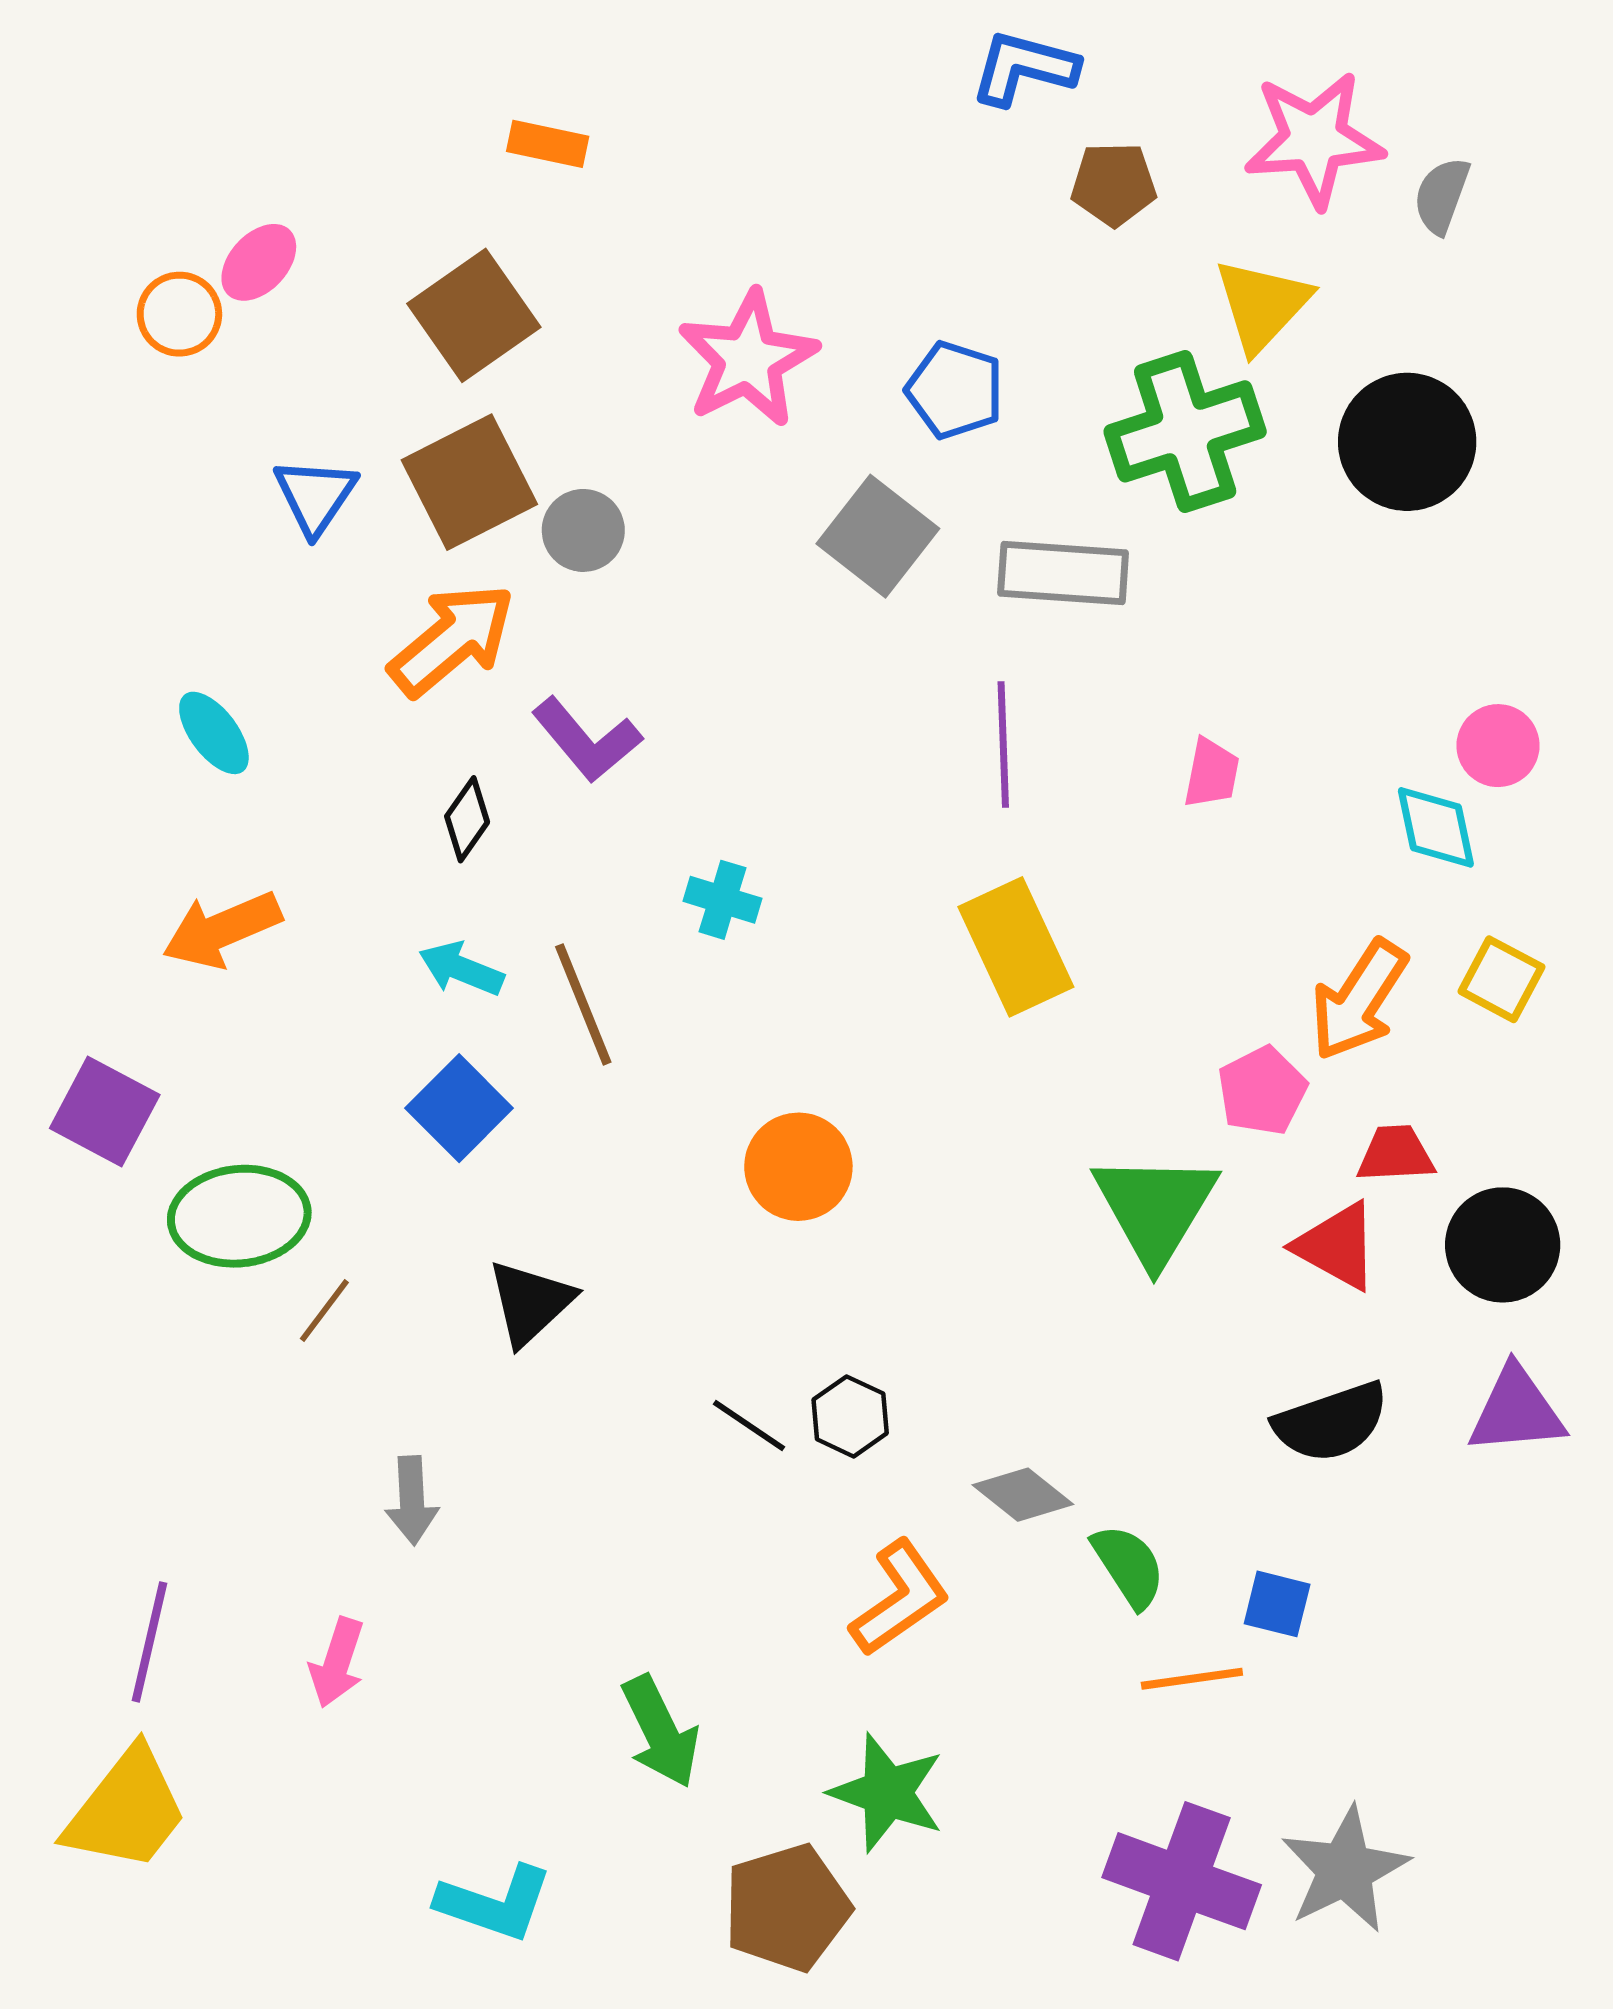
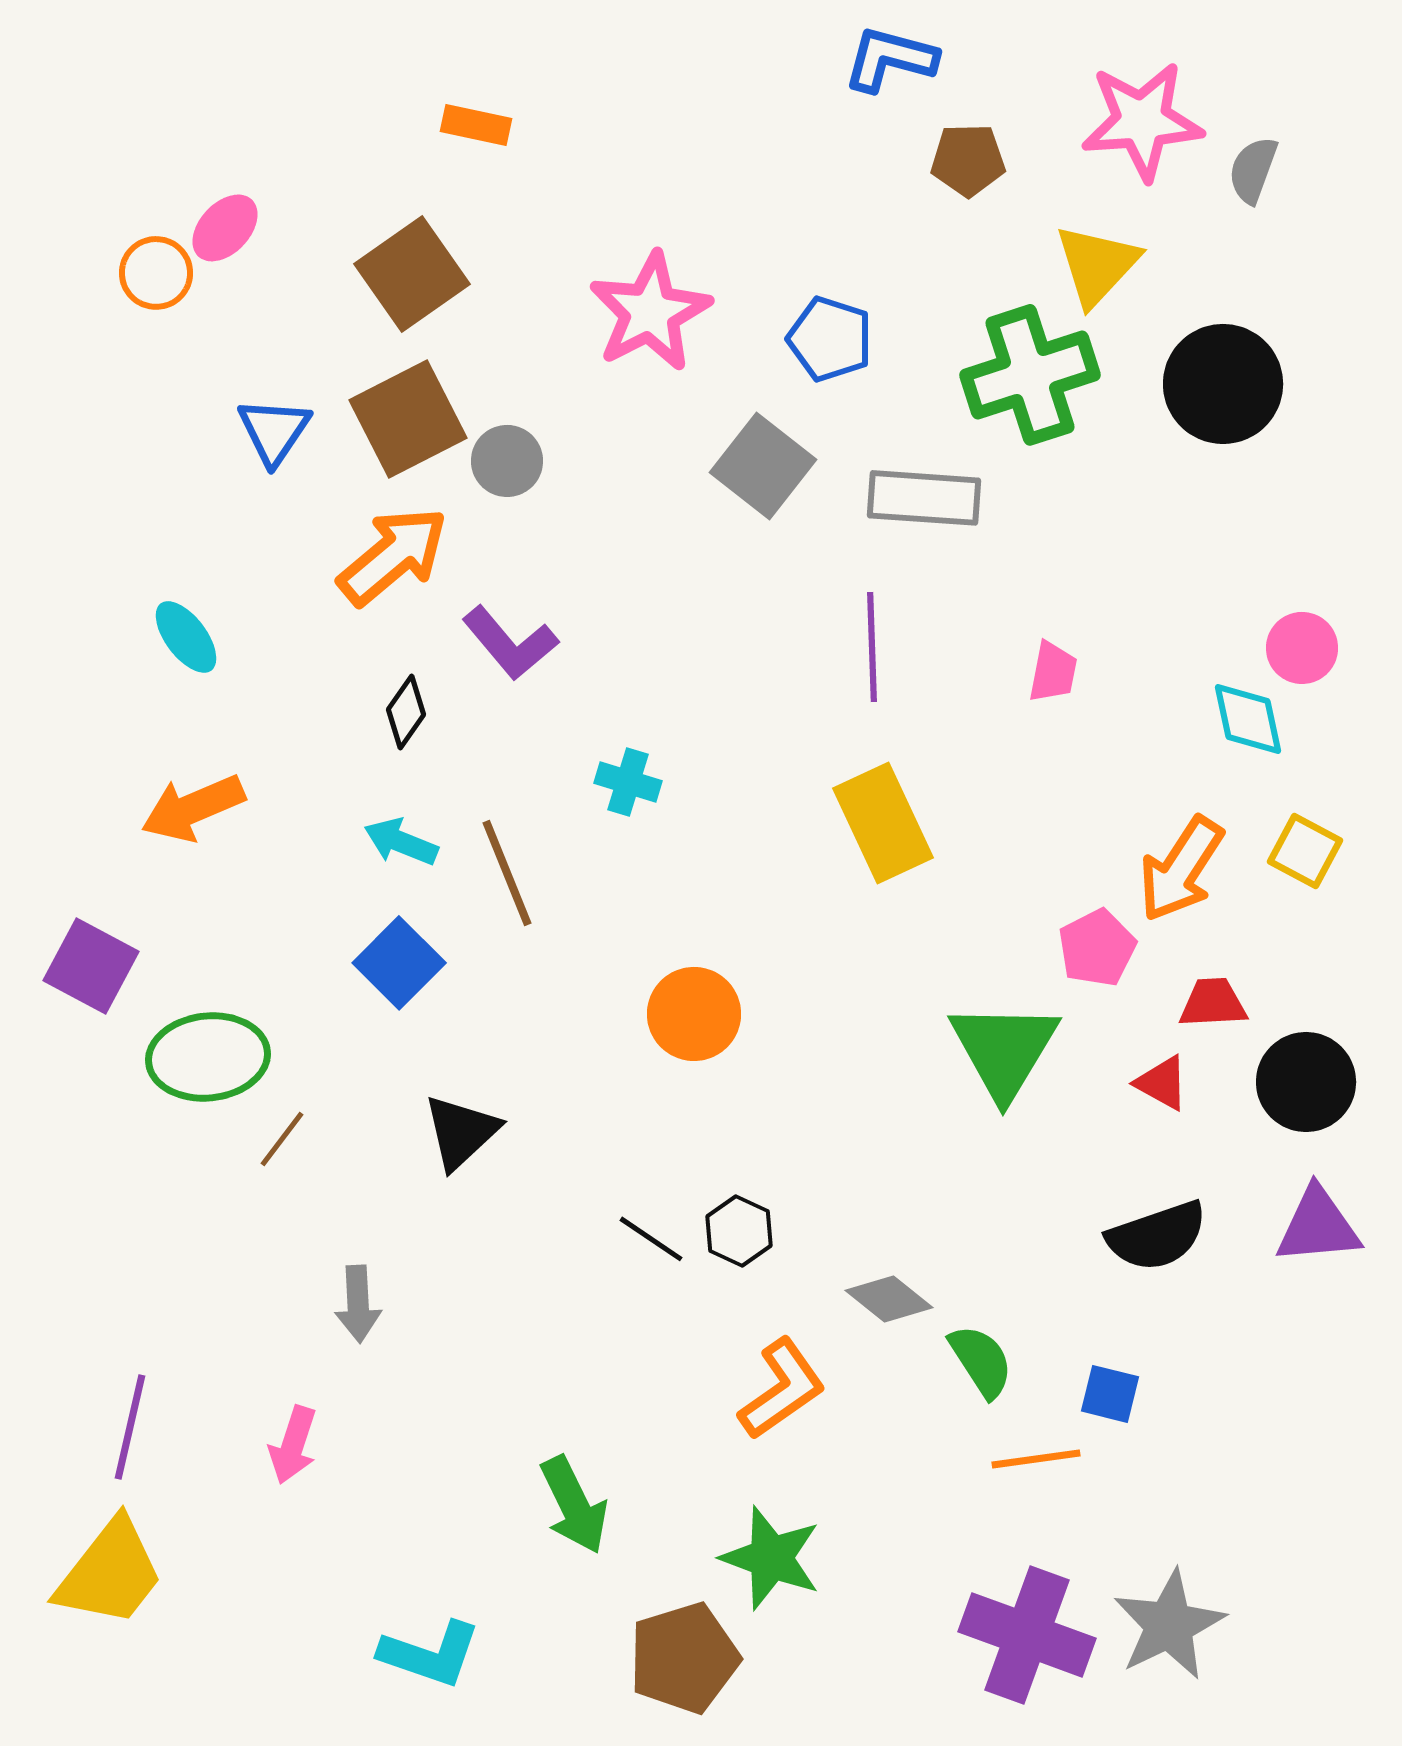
red triangle: (1337, 1246) -> (1162, 1083), size x0.7

